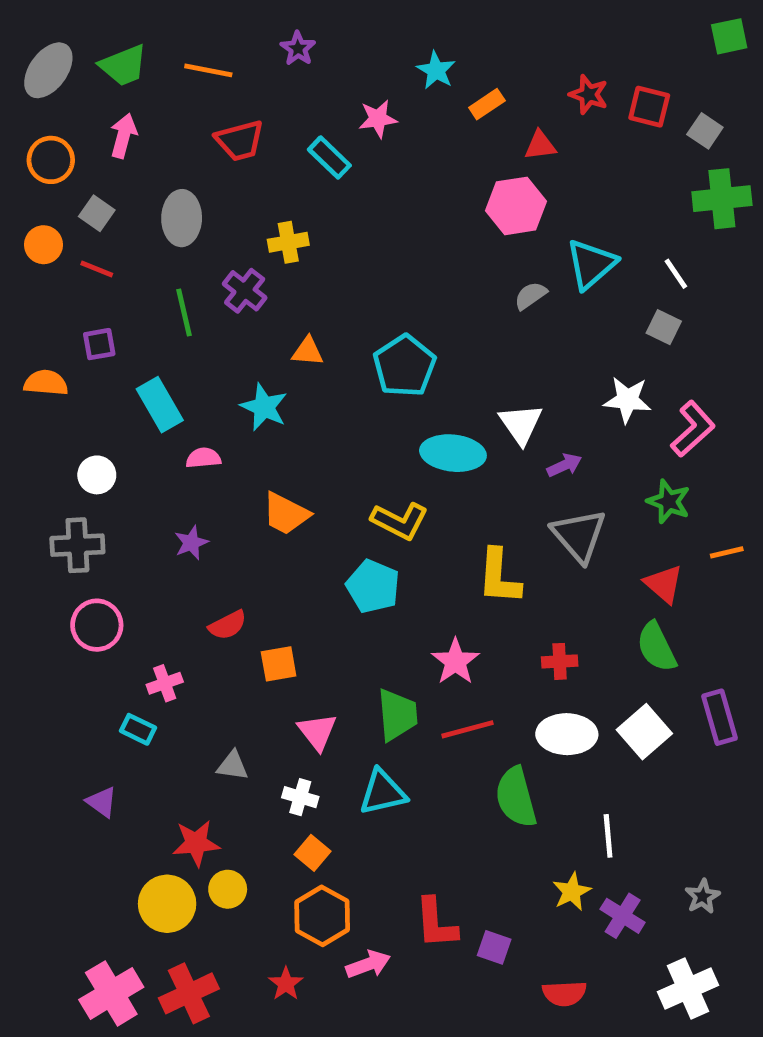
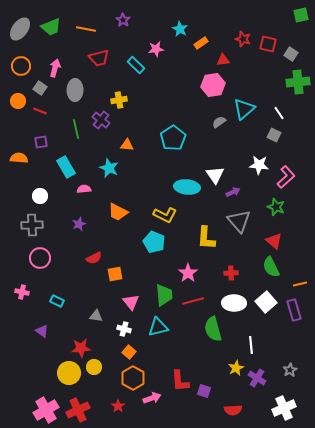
pink arrow: (123, 136) -> (55, 68), moved
cyan pentagon: (405, 366) -> (173, 138), moved
orange line: (727, 552) -> (300, 284), moved
pink cross: (165, 683) -> (22, 292), moved, turned 32
purple rectangle: (719, 717) -> (294, 310), moved

